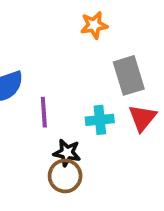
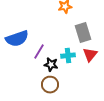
purple line: (44, 112) -> (39, 52), turned 35
black star: (67, 153) -> (51, 65), moved

